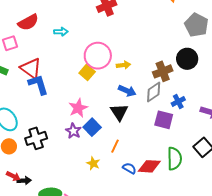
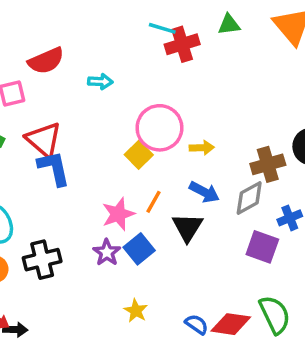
orange line: (115, 146) -> (153, 202), moved
green semicircle: (174, 159) -> (275, 315), turned -30

